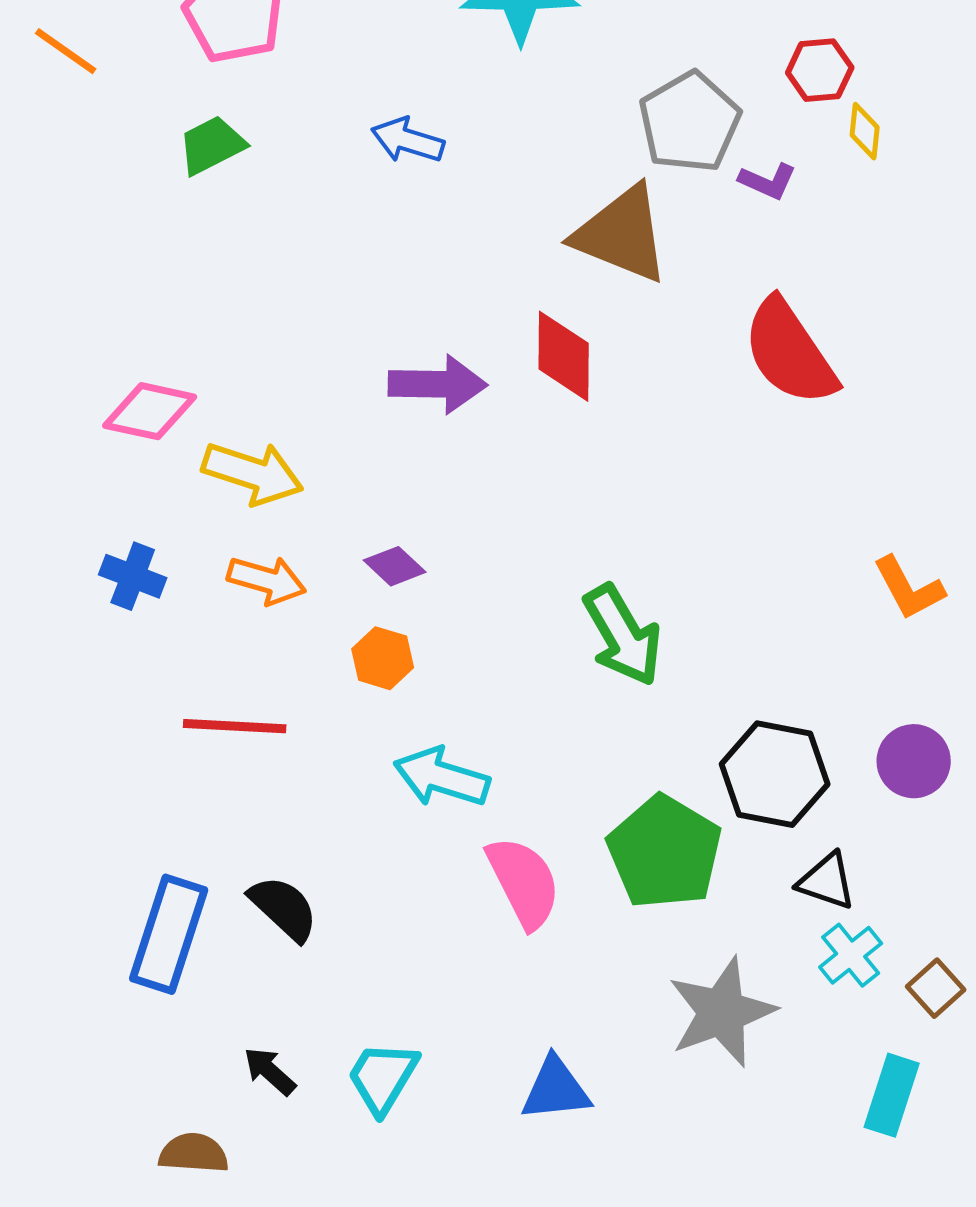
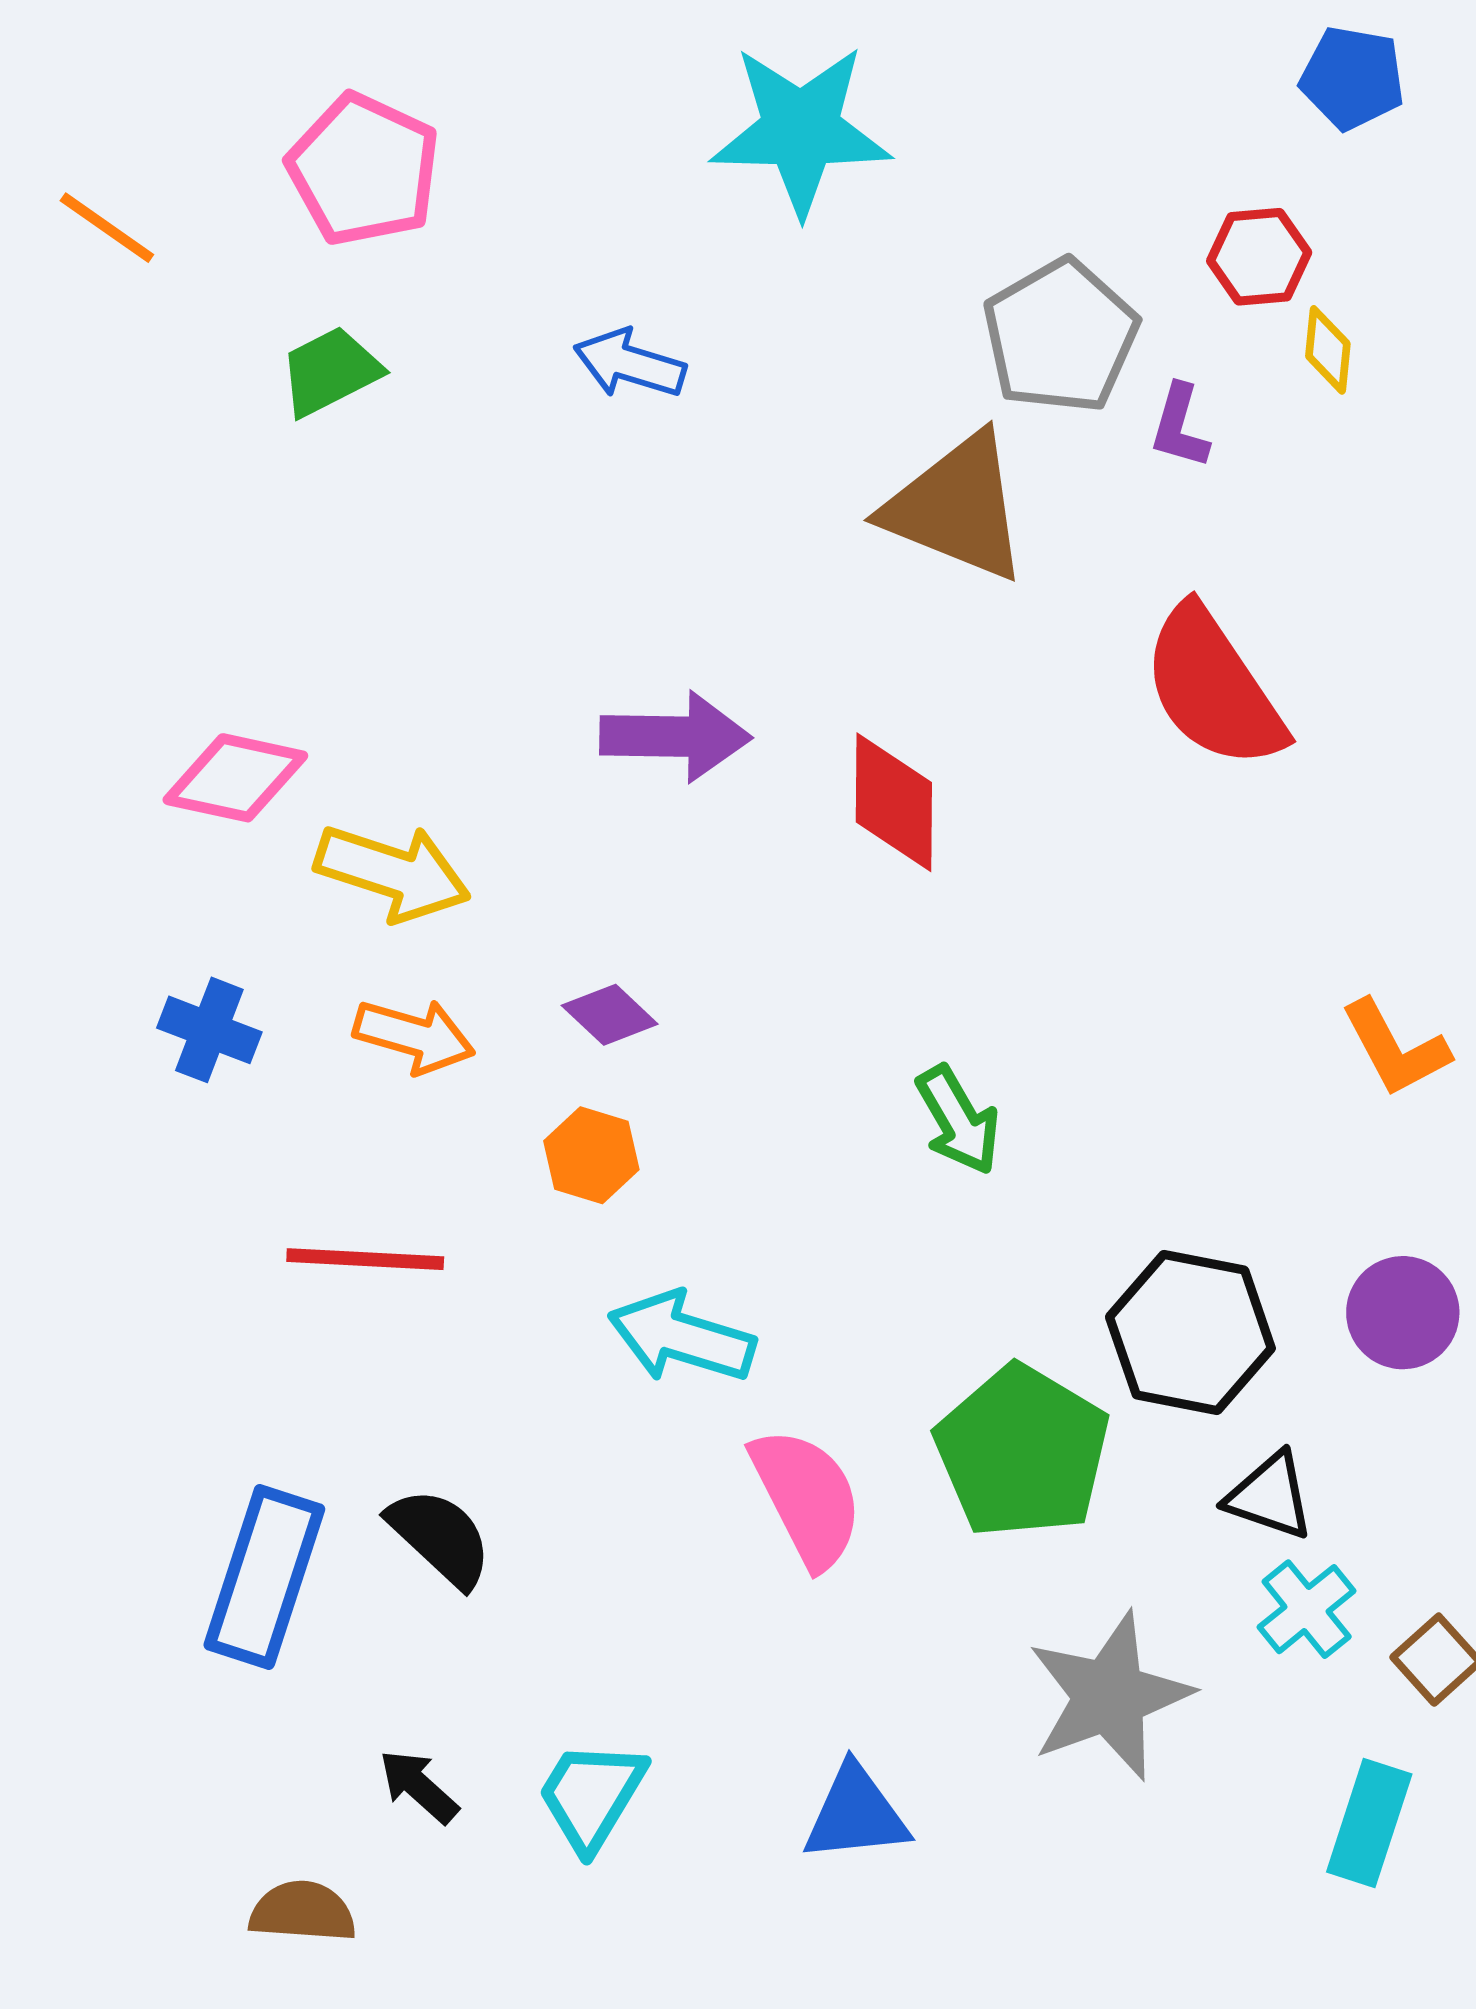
purple L-shape: (768, 181) -> (1180, 426), turned 82
red diamond: (564, 356) -> (894, 802), moved
green arrow: (623, 635) -> (958, 1120), size x0.7

